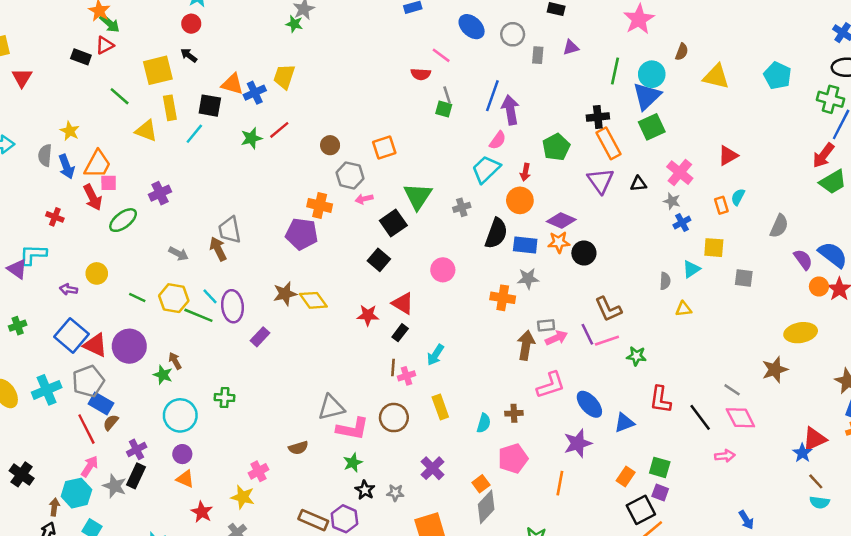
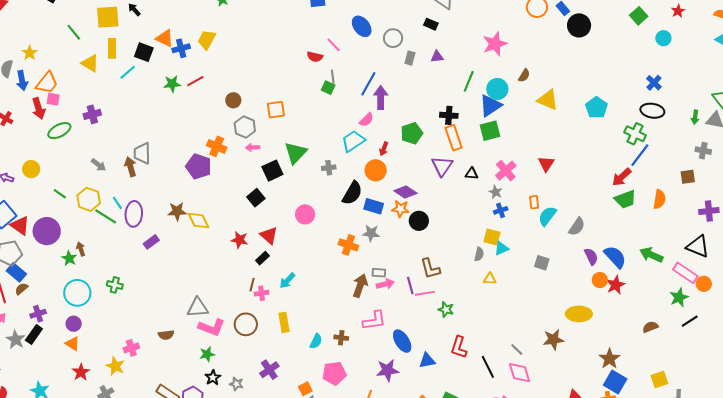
red triangle: (728, 155) -> (546, 164), turned -36
cyan semicircle: (738, 197) -> (547, 216), moved, size x1.5
yellow square: (714, 248) -> (492, 237), moved

